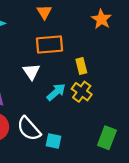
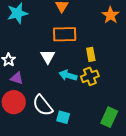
cyan arrow: (56, 92) -> (68, 75), turned -126
yellow cross: (82, 92) -> (90, 76), turned 30

